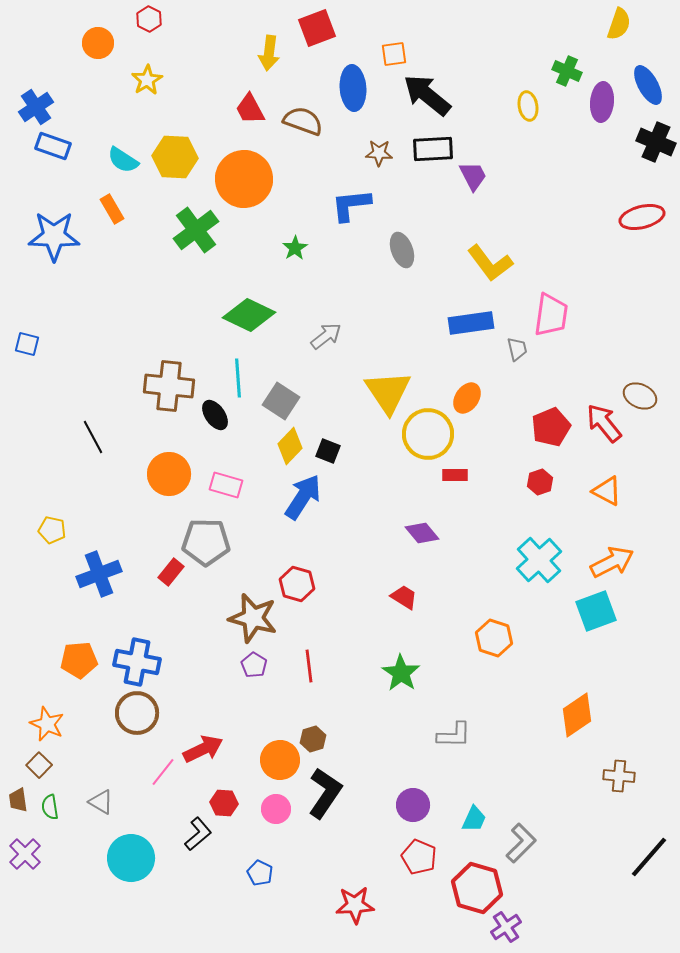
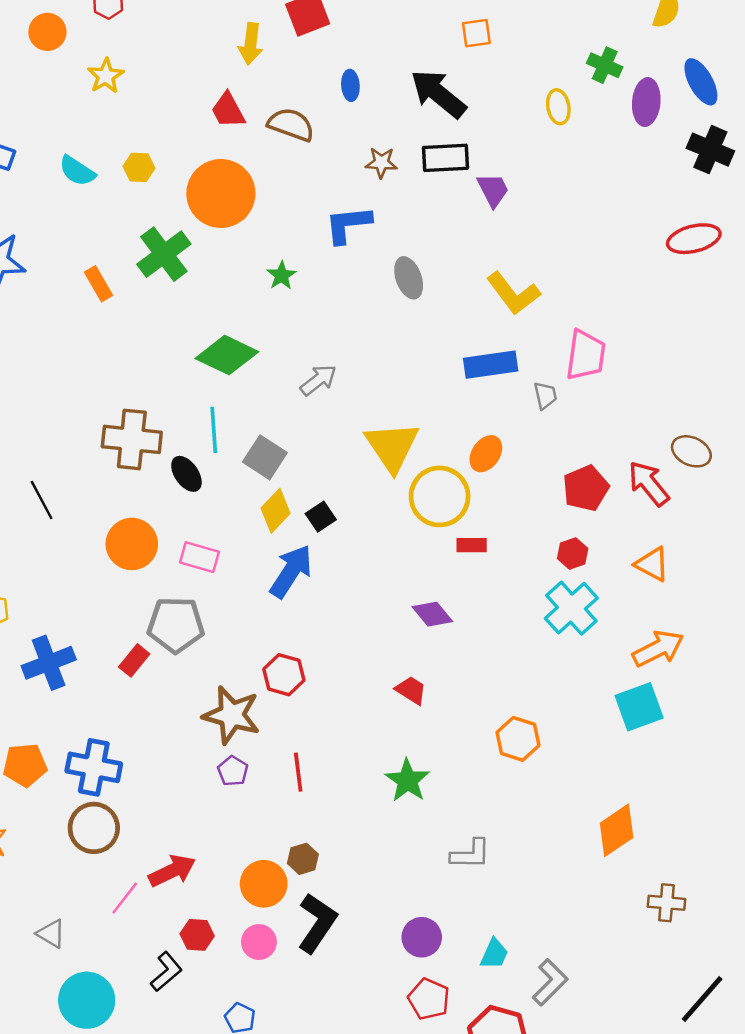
orange square: (394, 54) -> (476, 33), moved
blue ellipse: (353, 88) -> (350, 85), size x0.6
yellow hexagon: (175, 157) -> (139, 167), size x0.6
orange rectangle: (112, 209) -> (99, 284), moved
black square: (328, 451) -> (321, 517), turned 35
cyan cross: (539, 560) -> (571, 608), moved

